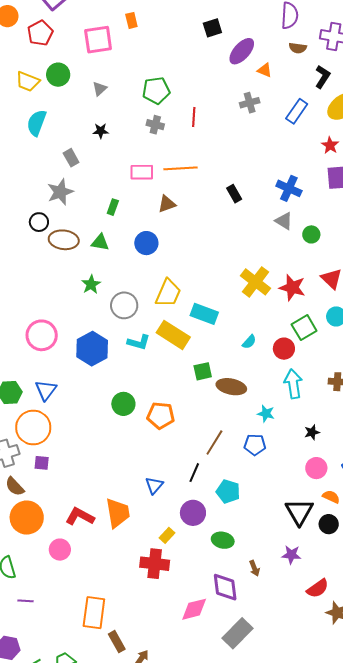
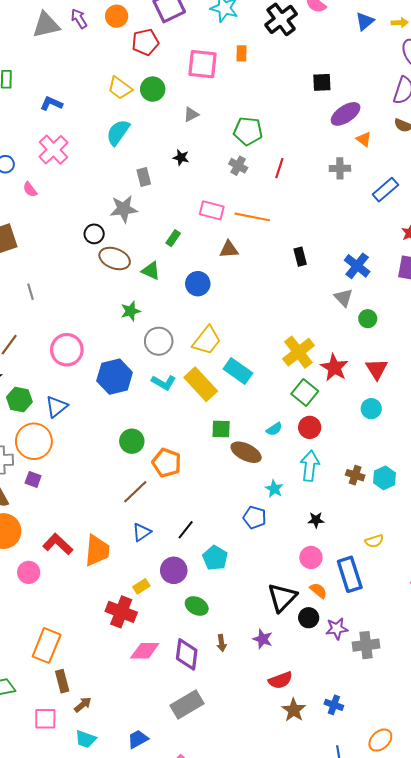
green square: (304, 328) -> (305, 393), moved, turned -35
cyan semicircle: (249, 342) -> (274, 429), moved
brown line: (214, 443) -> (135, 492), moved
pink diamond: (194, 609) -> (145, 651), moved

